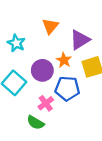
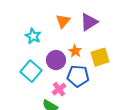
purple triangle: (80, 40) -> (89, 22), moved

